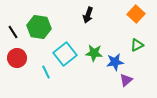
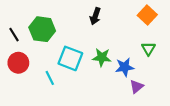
green triangle: (137, 45) -> (148, 49), turned -32
cyan square: (65, 54) -> (70, 58), turned -30

